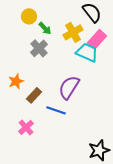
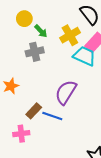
gray cross: (39, 48) -> (35, 52), turned 30
brown rectangle: (34, 95) -> (34, 111), moved
pink cross: (26, 127) -> (21, 134), turned 35

